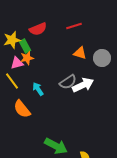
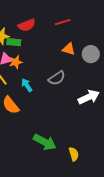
green rectangle: (25, 46) -> (14, 42), turned -56
orange star: (27, 58) -> (16, 62), moved
white arrow: (83, 85) -> (89, 97), moved

